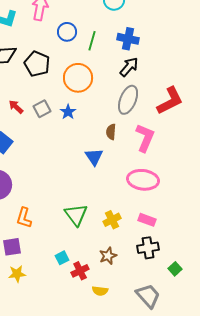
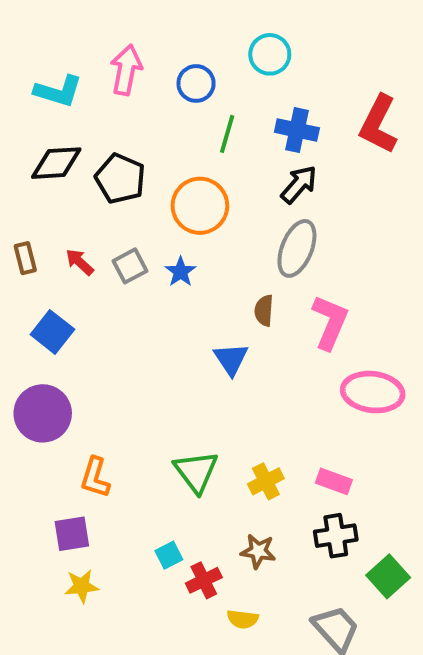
blue circle: (67, 32) -> (196, 83), moved
red L-shape: (170, 101) -> (378, 124), moved, turned 144
pink ellipse: (143, 180) -> (373, 392), moved
brown star: (108, 256) -> (258, 551), turned 30
green square: (175, 269) -> (388, 576), size x1.5

